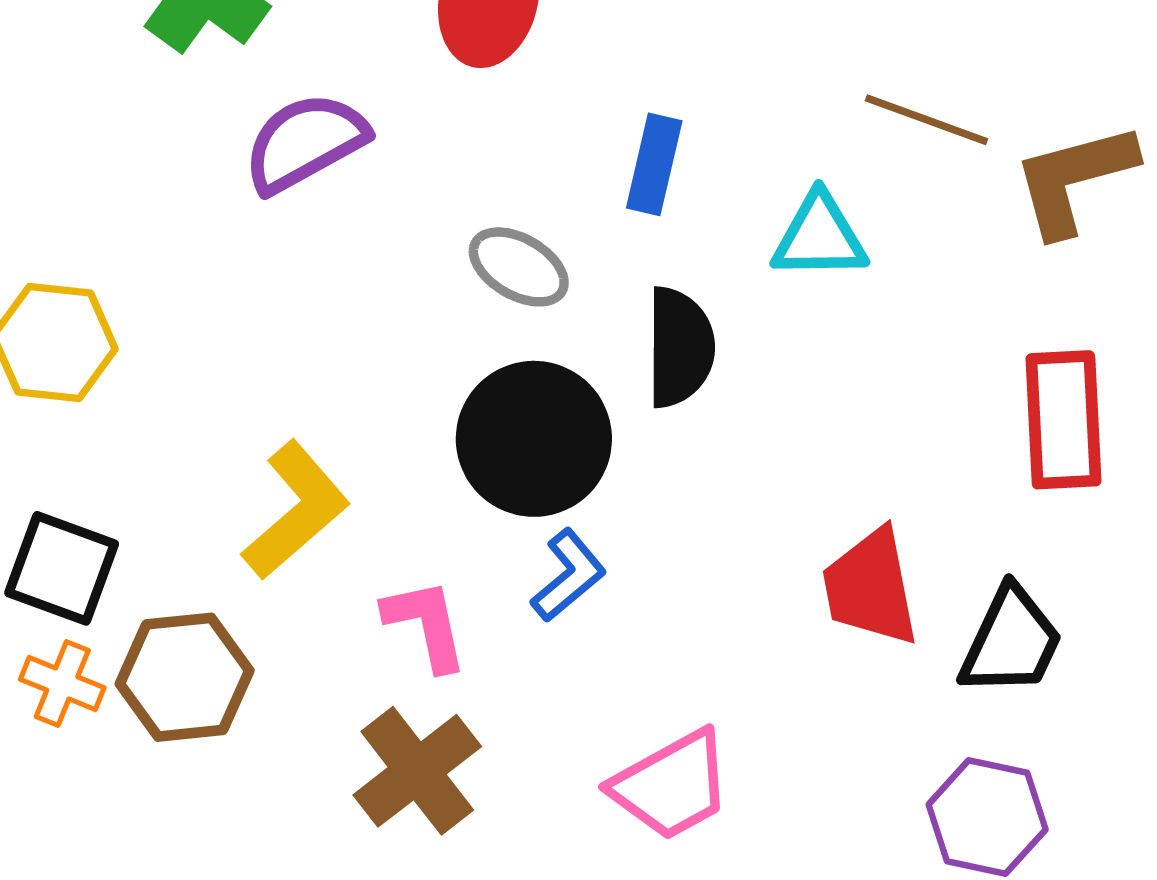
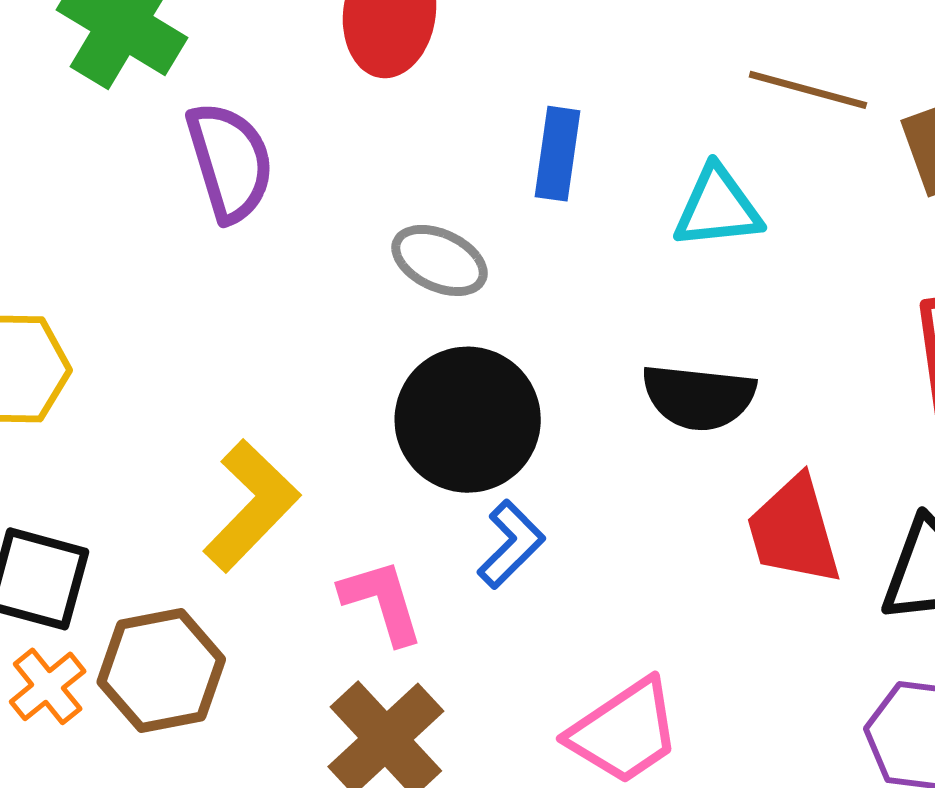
purple semicircle: (305, 142) -> (230, 162), turned 107
black semicircle: (680, 347) -> (699, 397), moved, turned 101
orange cross: (62, 684) -> (48, 686), turned 34

